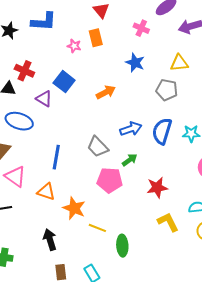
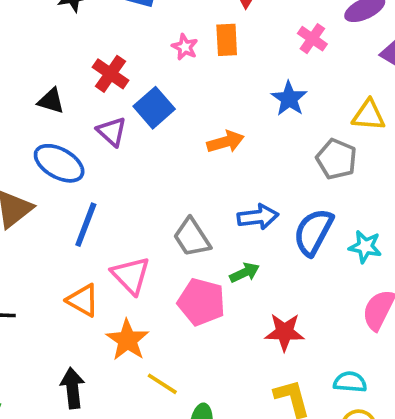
red cross: (24, 71) -> (110, 74), moved
blue line: (56, 157) -> (86, 225), moved
pink triangle: (15, 176) -> (131, 275), moved

